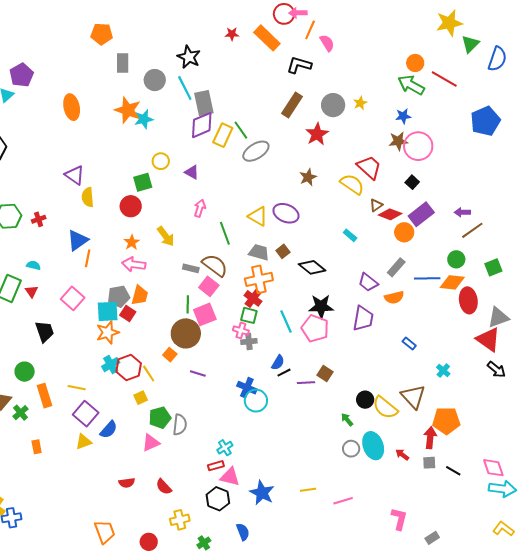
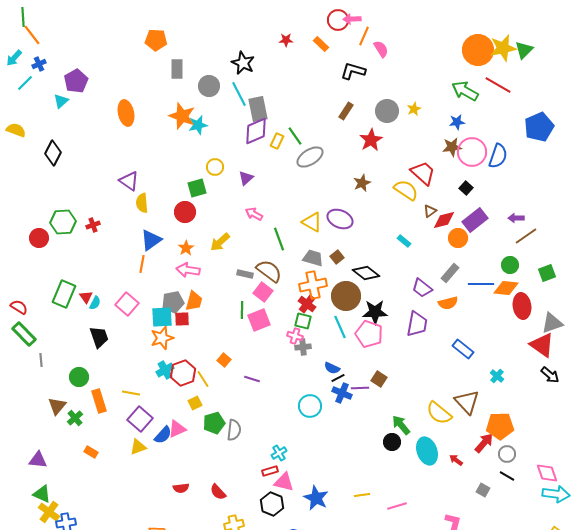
yellow star: (449, 23) -> (503, 48), moved
orange rectangle: (267, 38) -> (321, 44), size x0.6
blue semicircle: (497, 59) -> (498, 156), moved
orange circle: (415, 63) -> (478, 50), moved, size x1.8
brown rectangle: (292, 105) -> (346, 111), size x0.7
yellow rectangle: (223, 135) -> (277, 141), size x0.7
purple triangle: (192, 172) -> (246, 178), turned 49
pink arrow: (200, 208) -> (254, 214), turned -78
red diamond: (390, 214) -> (444, 220), turned -35
yellow arrow: (166, 236) -> (220, 242), turned 85
blue triangle: (78, 240) -> (151, 240), moved
cyan semicircle: (34, 265) -> (95, 303), moved, turned 104
red square: (128, 313) -> (182, 319), turned -35
brown circle: (186, 333) -> (346, 296), moved
blue rectangle: (409, 343) -> (463, 349), size x1.5
blue semicircle: (278, 363) -> (332, 368), turned 84
blue cross: (247, 388) -> (342, 393), moved
black circle: (365, 400) -> (392, 442), moved
green arrow: (347, 420) -> (401, 425), size x1.5
red arrow: (430, 438) -> (484, 443), turned 35
pink triangle: (151, 443) -> (177, 429), moved
orange rectangle: (37, 447) -> (91, 452), turned -48
gray circle: (351, 449) -> (507, 454), moved
gray square: (429, 463) -> (483, 490), moved, turned 32

